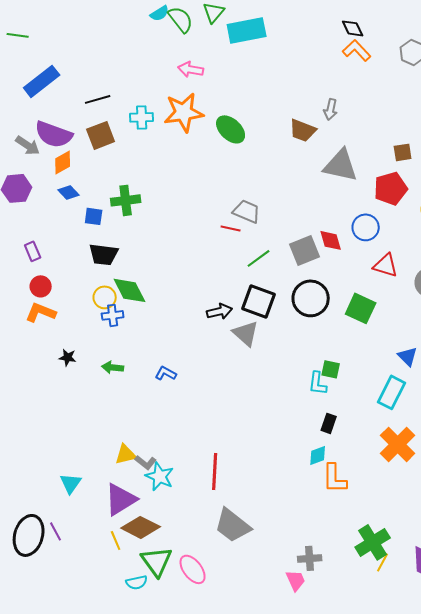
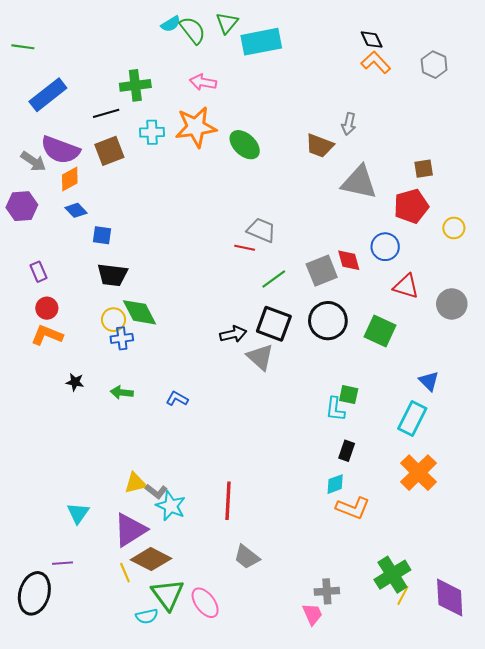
green cross: (126, 200) -> (135, 85), moved
orange L-shape: (335, 478) -> (353, 508), turned -68
gray trapezoid: (233, 525) -> (247, 557), size x0.7
purple line: (56, 531) -> (62, 563), turned -66
black ellipse: (29, 535) -> (34, 593), moved

